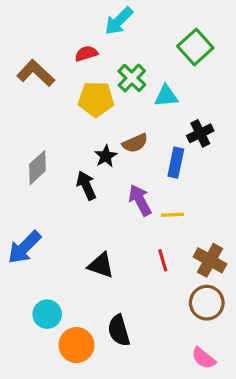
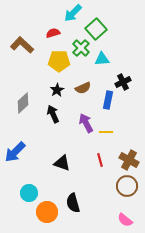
green square: (195, 47) -> (96, 29), moved
black star: (106, 156) -> (57, 90), moved

